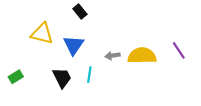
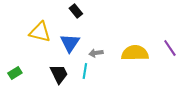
gray arrow: (113, 56) -> (96, 53), moved

